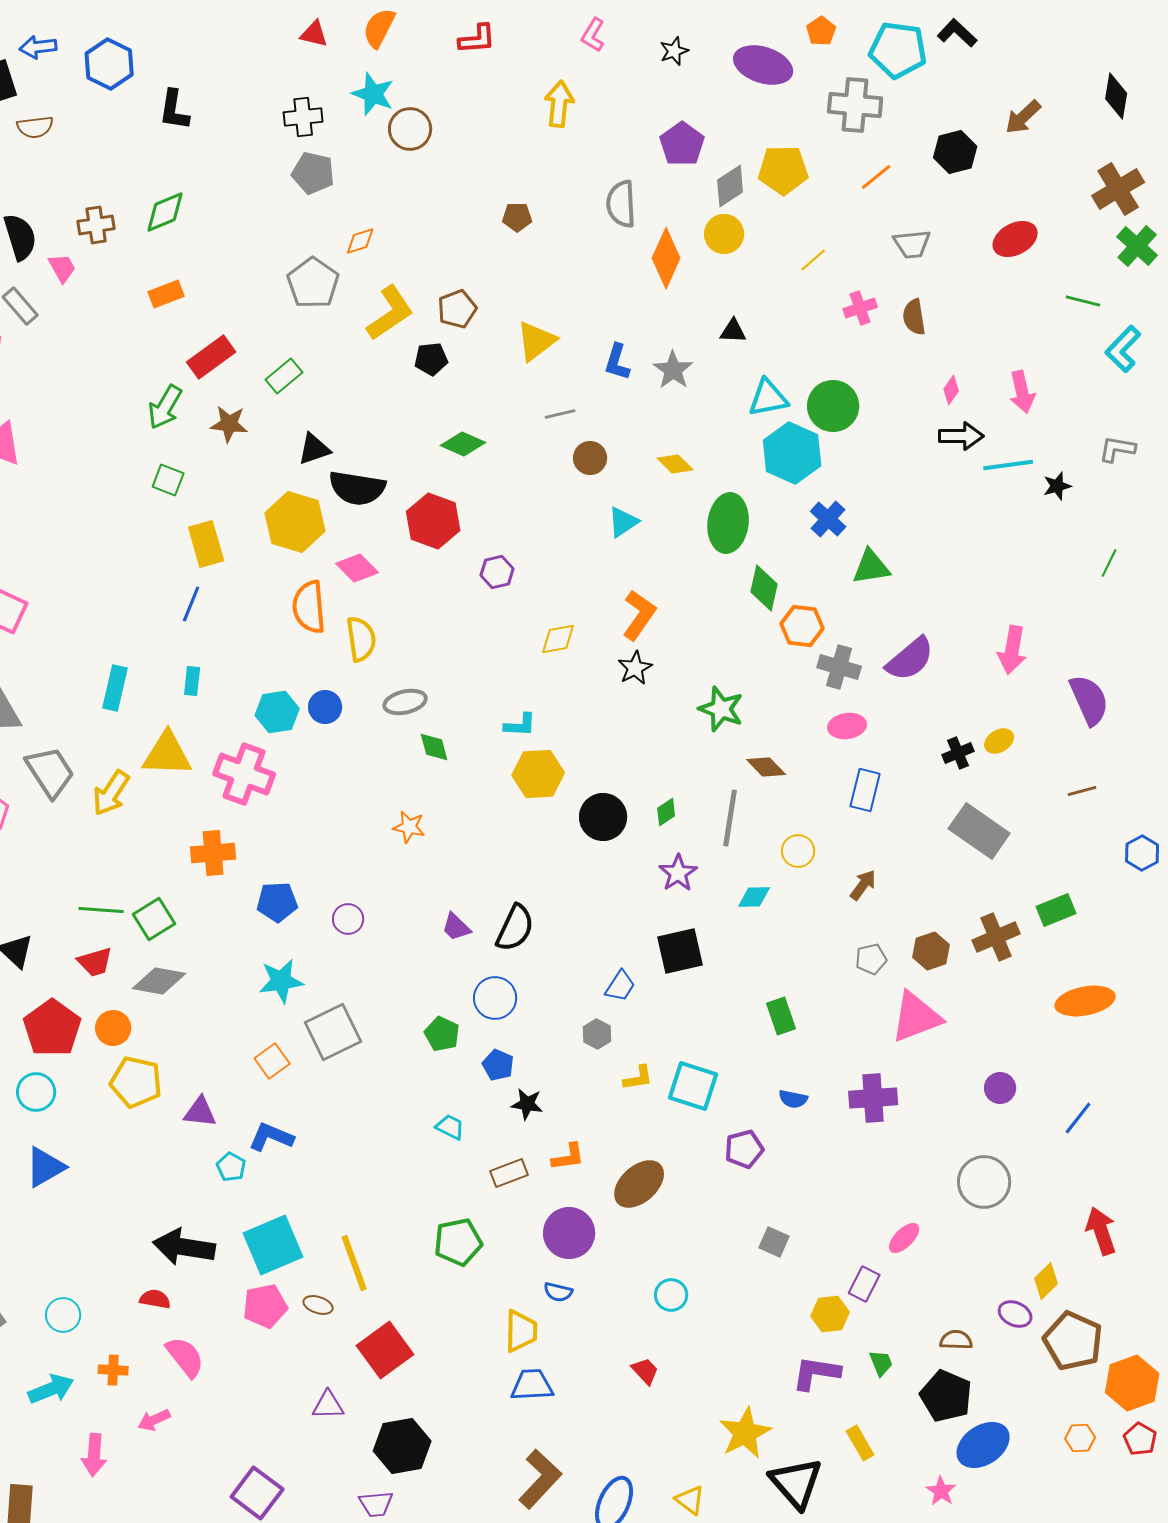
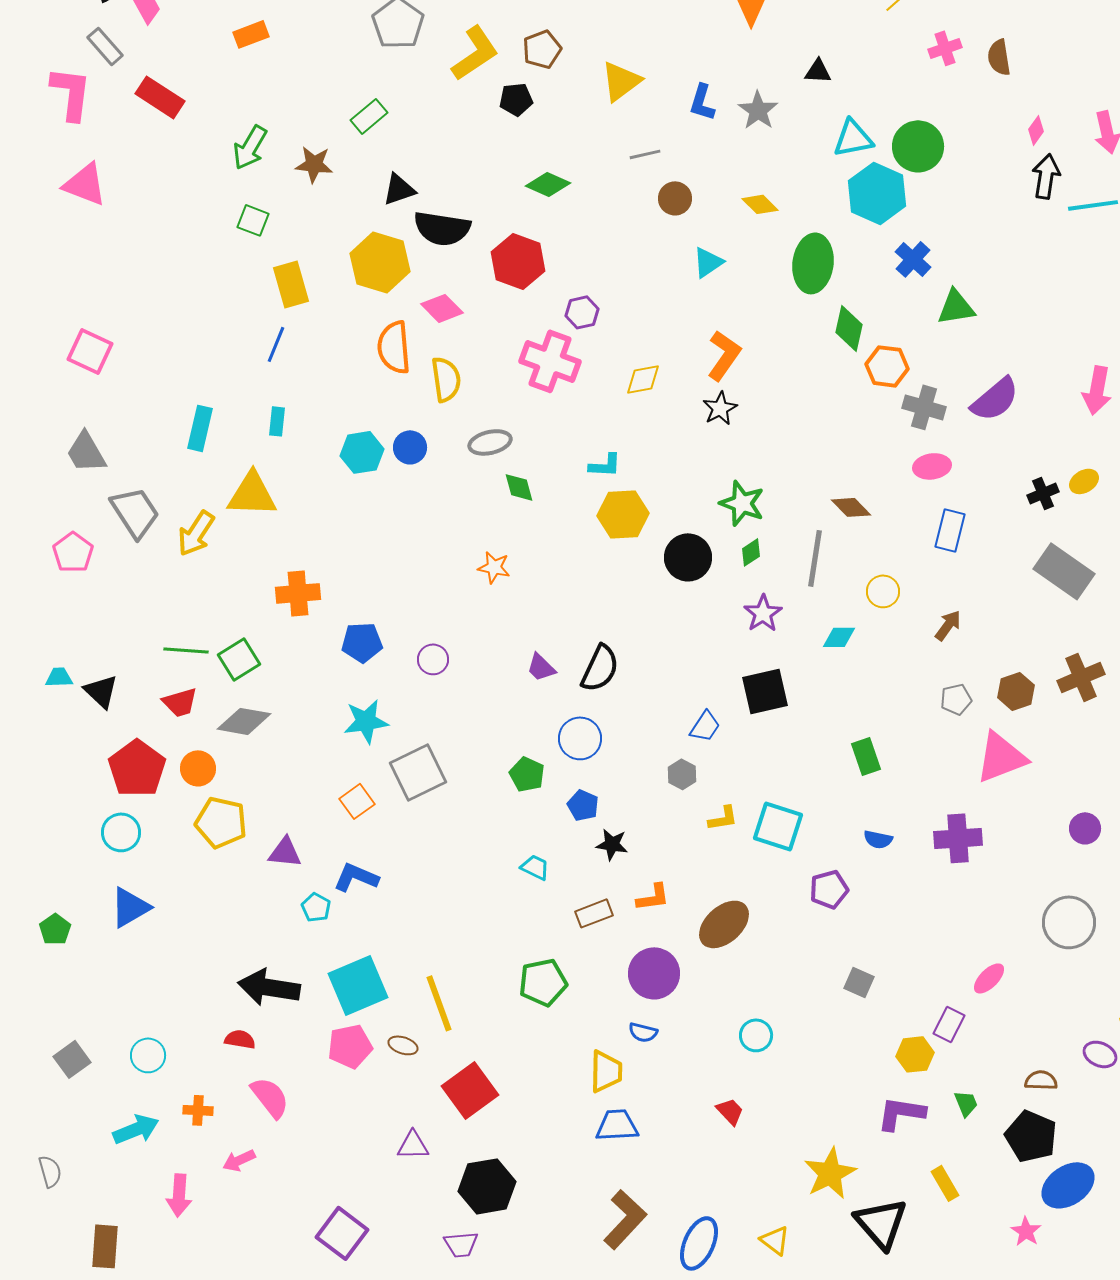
red rectangle: (211, 357) -> (160, 97), moved, turned 69
black arrow: (961, 436) -> (1046, 176), turned -81
green star: (721, 709) -> (742, 503), moved
pink cross: (244, 774) -> (550, 361), moved

